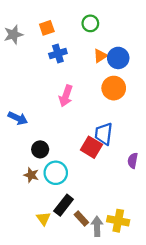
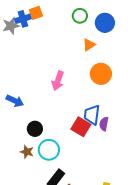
orange square: (47, 28) -> (36, 13), moved
blue cross: (58, 54) -> (23, 19), moved
blue circle: (118, 58) -> (105, 23), moved
purple semicircle: (133, 161) -> (104, 124), moved

